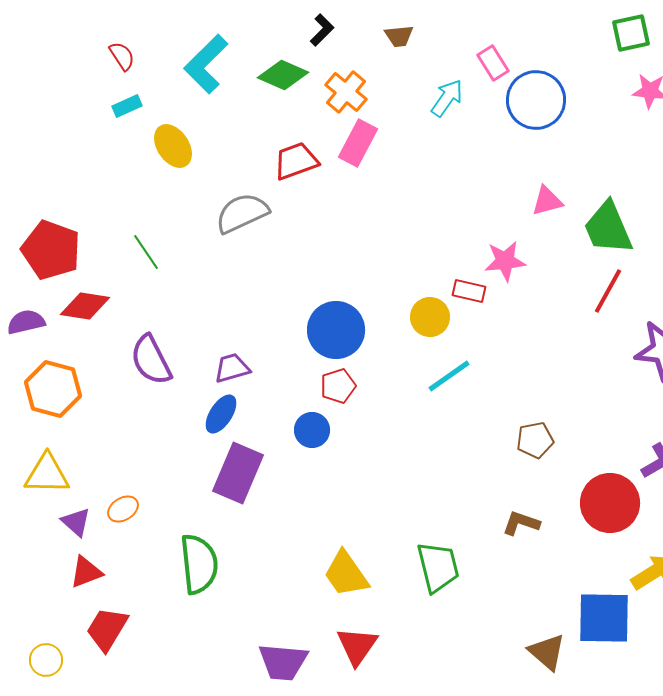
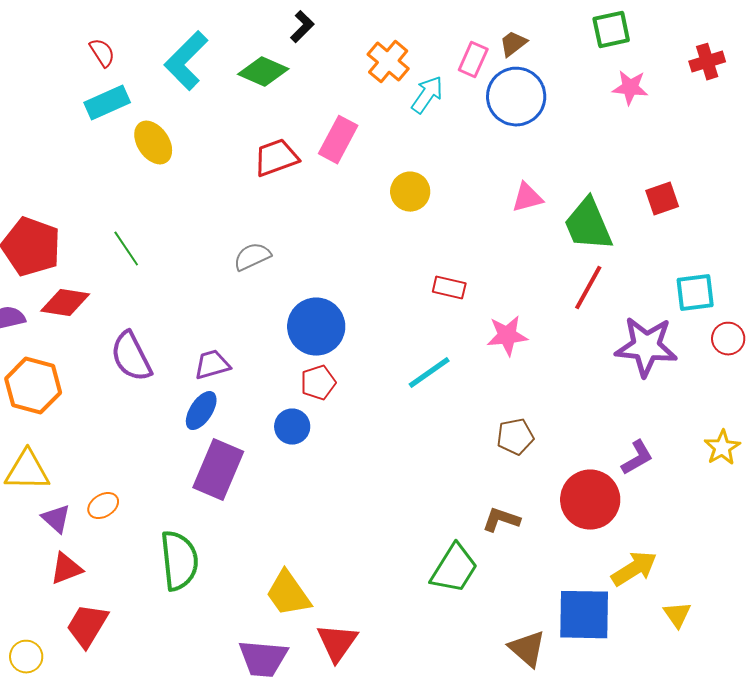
brown trapezoid: (399, 36) -> (513, 44), moved, turned 148
pink rectangle: (493, 63) -> (473, 60), turned 56
orange cross: (346, 92) -> (388, 62), moved
cyan rectangle: (127, 106) -> (107, 103), size x1.5
gray semicircle: (242, 213) -> (252, 257), moved, size x0.7
pink star: (505, 261) -> (507, 336), moved
yellow circle: (430, 317) -> (410, 192), moved
green trapezoid: (438, 567) -> (454, 569), moved, turned 46
yellow trapezoid: (346, 574) -> (288, 594), moved

